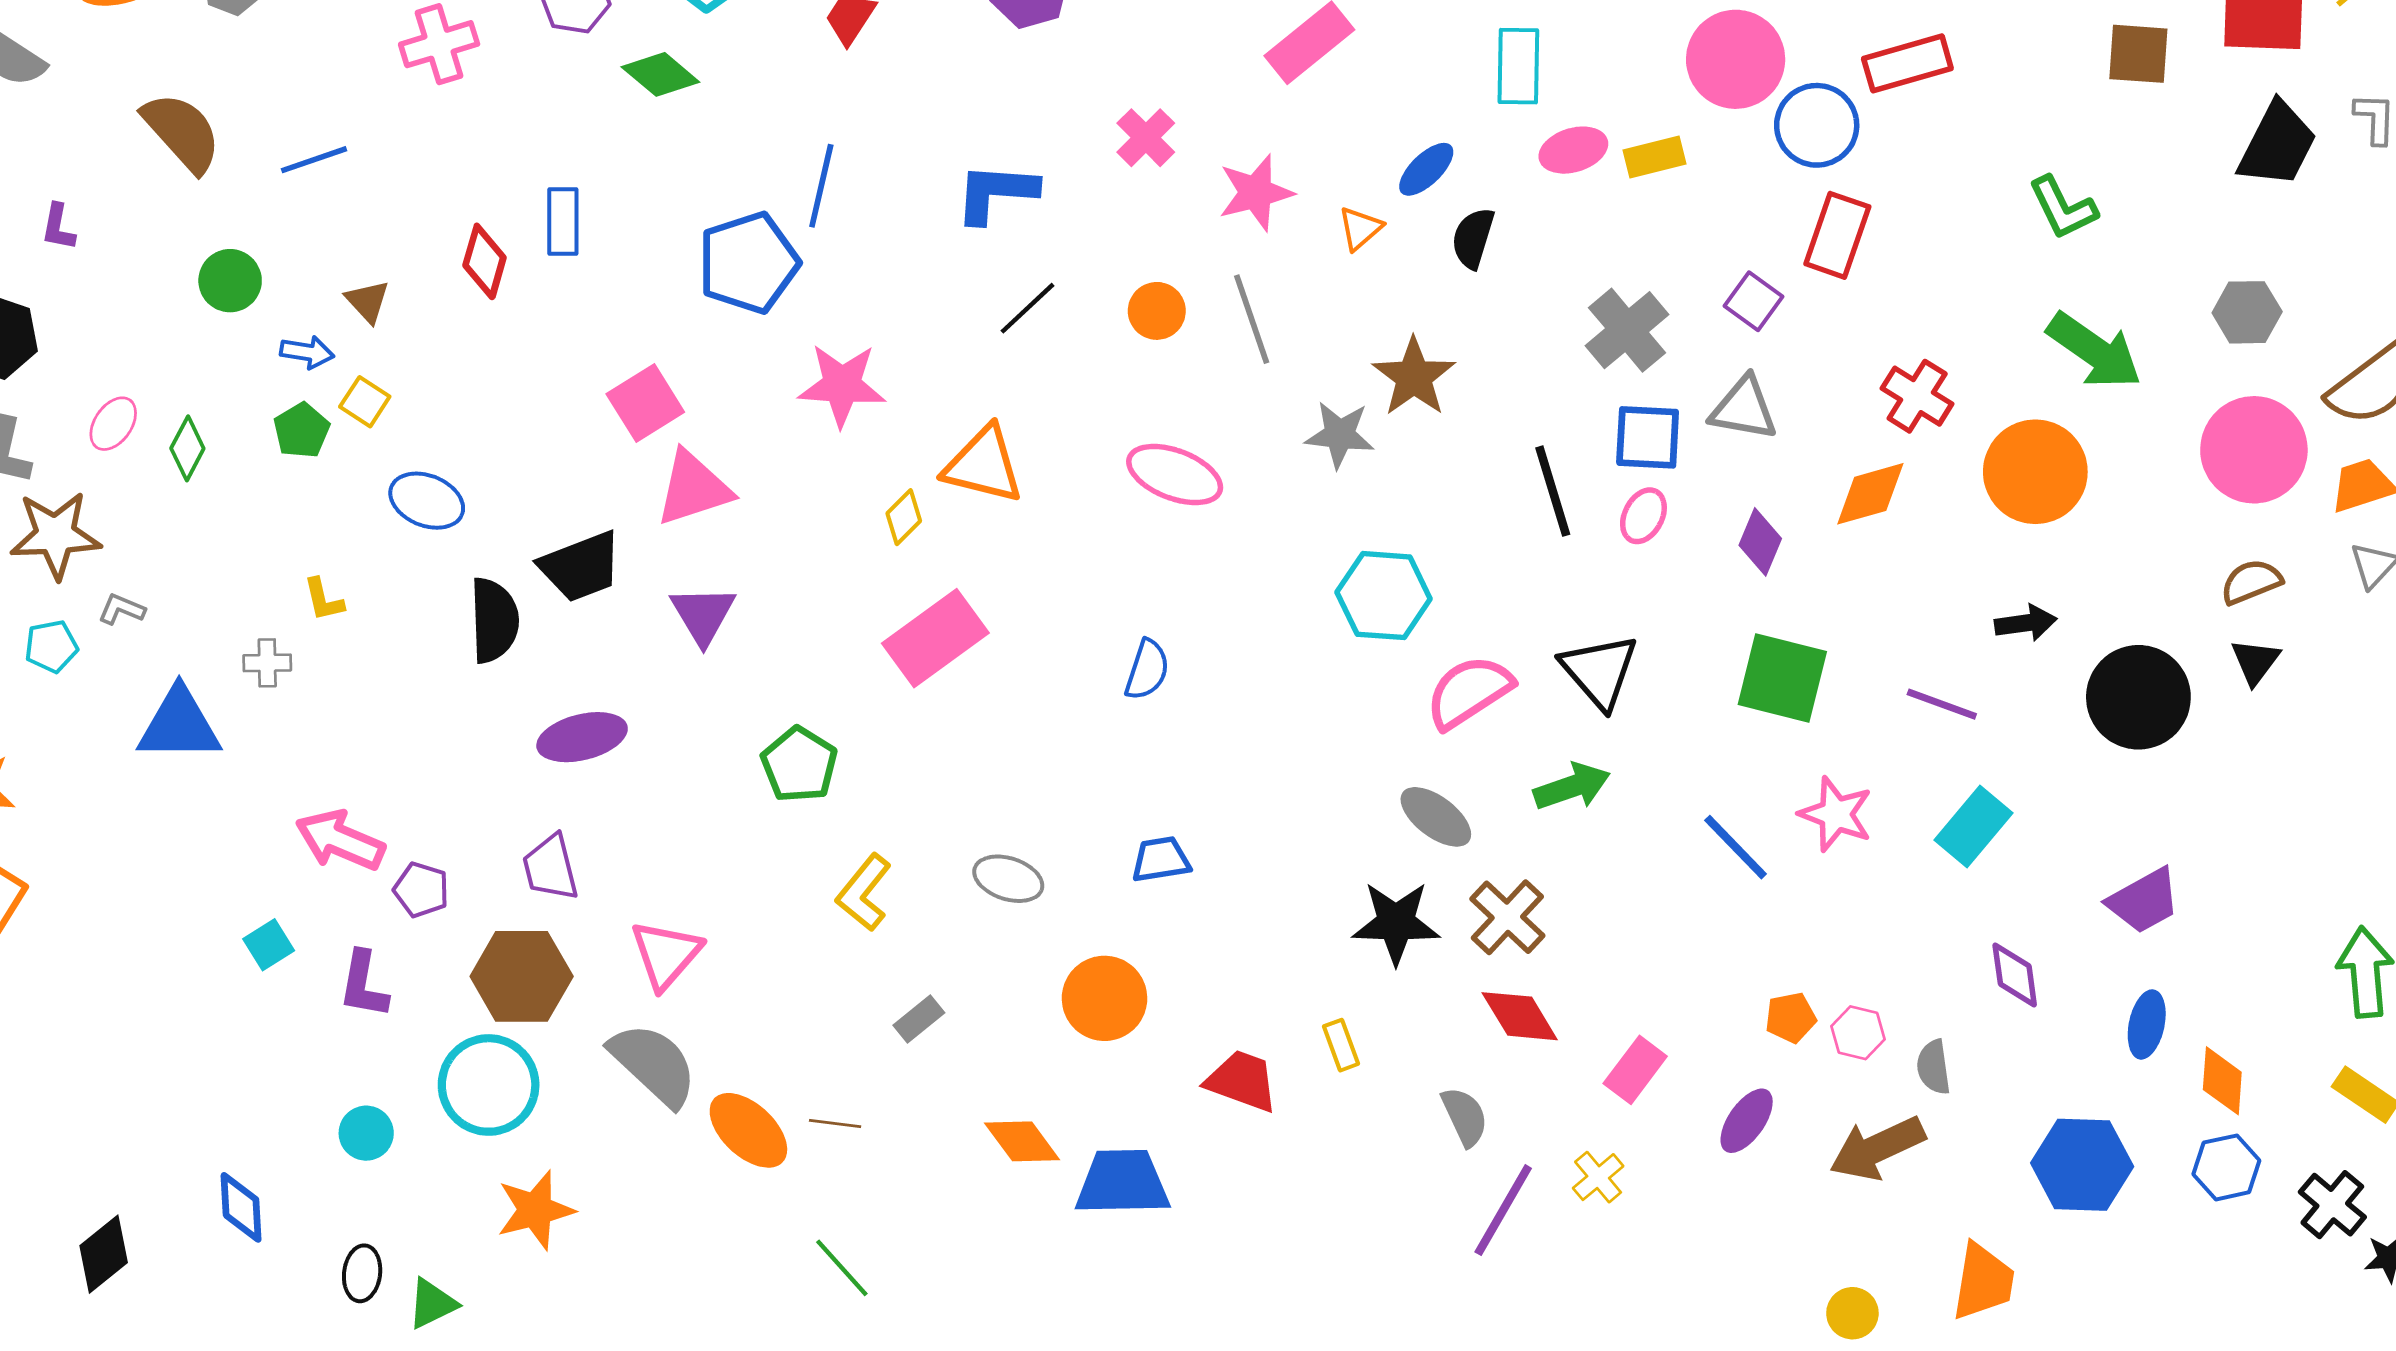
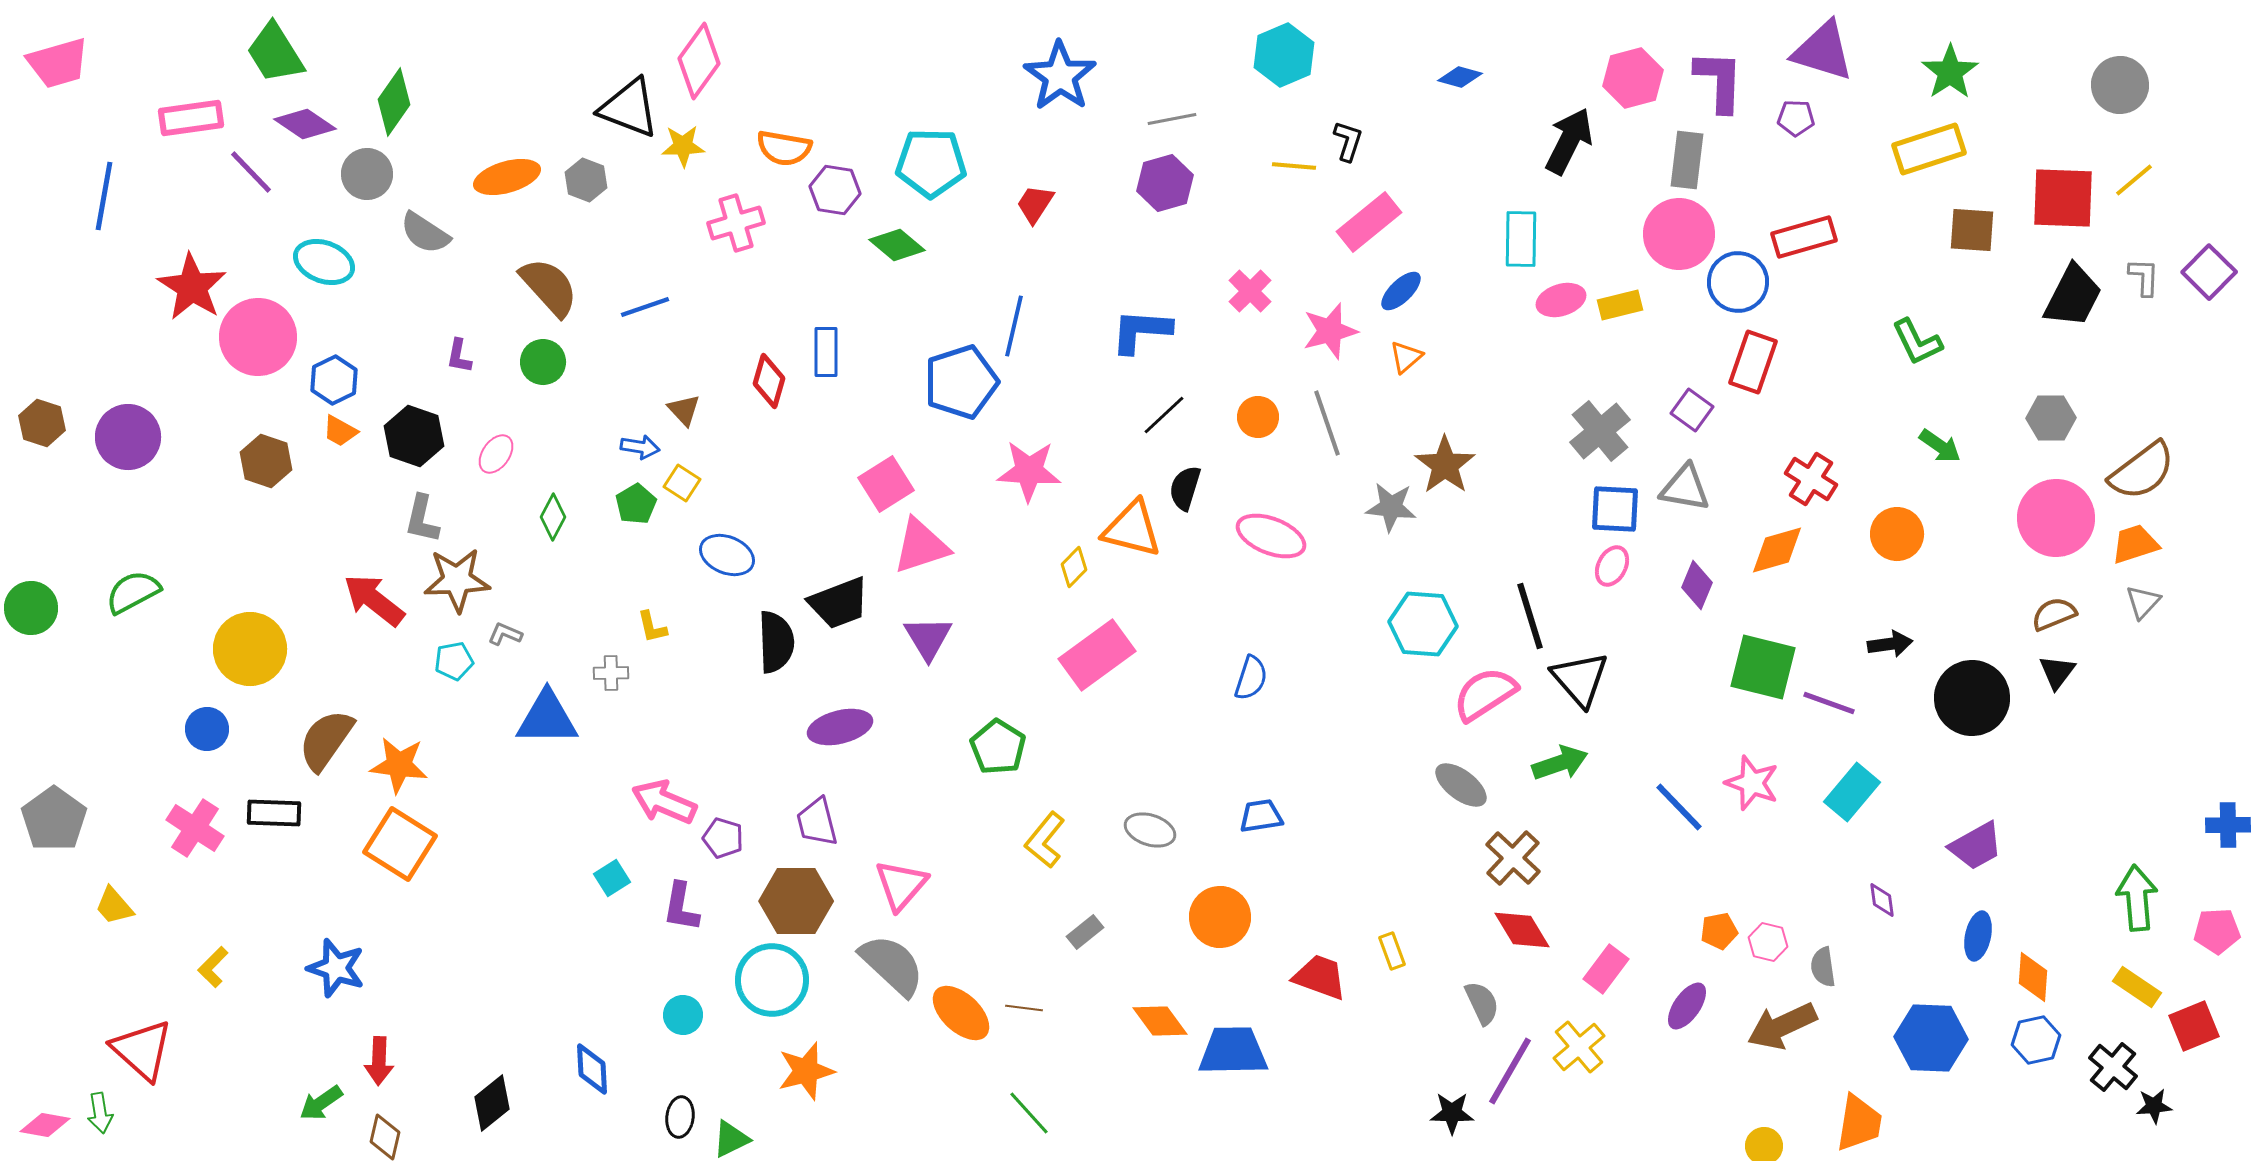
blue ellipse: (1426, 169) -> (1401, 291), moved
black semicircle: (1473, 238) -> (1185, 488), moved
green circle: (230, 281) -> (543, 362), moved
green arrow: (2094, 351) -> (1940, 446), size x0.6
pink ellipse: (113, 424) -> (496, 454), moved
orange circle: (2035, 472) -> (1897, 534), size x0.7
black line: (1553, 491) -> (1530, 616), moved
green square: (1782, 678) -> (1763, 667), moved
black star: (1396, 923) -> (1452, 1113), moved, size x0.7
purple diamond: (2015, 975) -> (1882, 900), size x0.7
yellow cross: (1598, 1177) -> (1579, 1047), size x1.4

